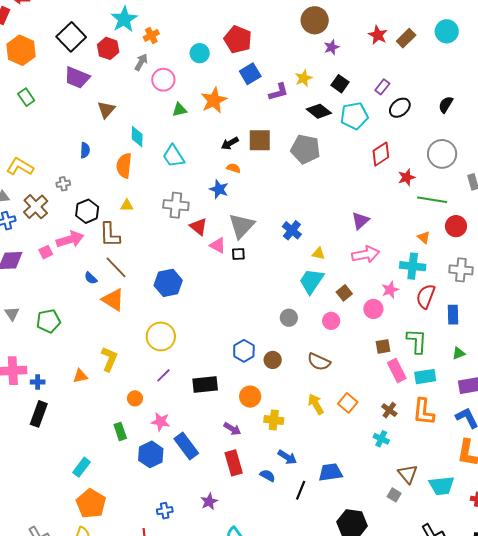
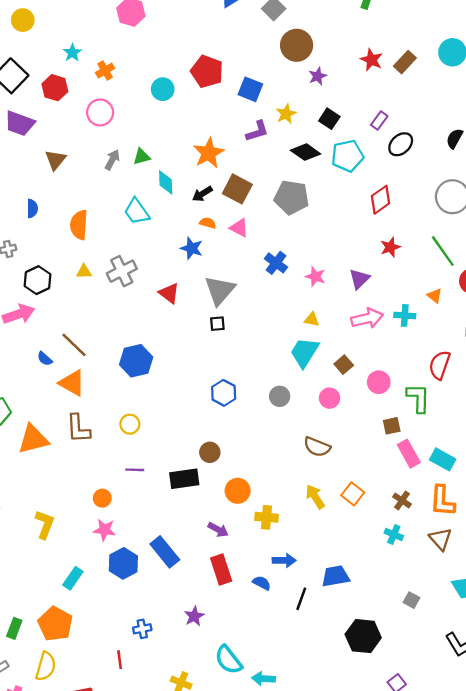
cyan star: (124, 19) -> (72, 53), size x0.6
gray arrow: (141, 62) -> (112, 160), moved
blue square: (250, 74) -> (250, 89), moved, turned -35
pink circle: (163, 80) -> (100, 112), moved
orange star: (214, 100) -> (209, 153), moved
cyan diamond: (137, 137) -> (166, 182), moved
brown square: (260, 140) -> (237, 189), turned 30
red star: (407, 177) -> (390, 247), moved
green line: (432, 200) -> (443, 251), turned 48
gray cross: (176, 205) -> (122, 271), moved, turned -30
blue cross: (292, 230) -> (276, 263), moved
brown L-shape: (110, 235) -> (78, 429), moved
pink triangle: (218, 245) -> (239, 228), moved
cyan cross: (413, 266) -> (405, 315), moved, size x0.7
pink star: (390, 290) -> (315, 276), moved, turned -30
yellow circle: (161, 336) -> (130, 424), size x0.6
green L-shape: (417, 341) -> (418, 398), moved
blue hexagon: (244, 351) -> (224, 393), moved
yellow L-shape: (109, 359) -> (45, 524), moved
brown circle: (273, 360) -> (210, 452), moved
purple line: (163, 375) -> (135, 470), turned 49
orange triangle: (80, 376) -> (33, 439), moved, size x1.8
cyan rectangle: (425, 377) -> (443, 459), turned 40
pink star: (161, 422) -> (104, 530), moved
green rectangle: (120, 431) -> (14, 628), moved, turned 42
blue arrow: (287, 457) -> (284, 560), turned -30
cyan rectangle: (82, 467) -> (73, 578), moved
brown triangle: (408, 474) -> (440, 539), moved

